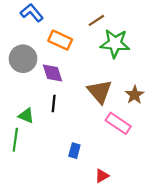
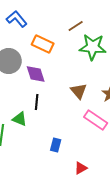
brown triangle: (100, 92) -> (79, 91), size x0.7
green triangle: (26, 116) -> (20, 119), moved

